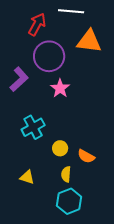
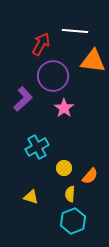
orange semicircle: (86, 156) -> (90, 176), turned -78

